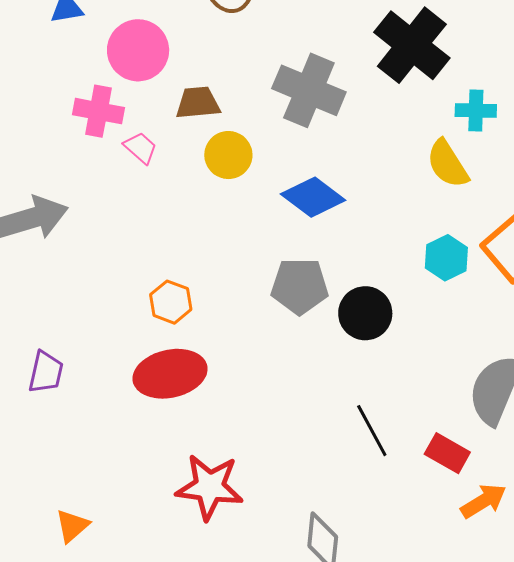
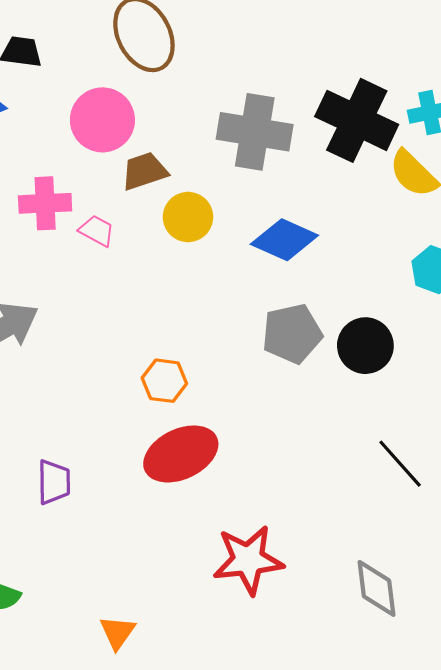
black cross: (412, 45) -> (357, 120), moved
pink circle: (138, 50) -> (102, 120), moved

